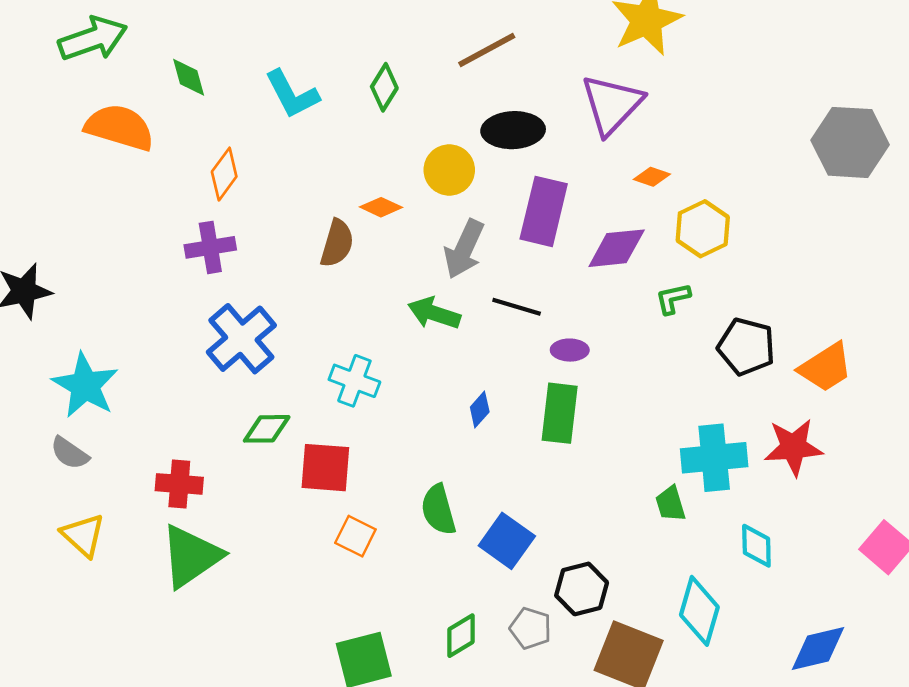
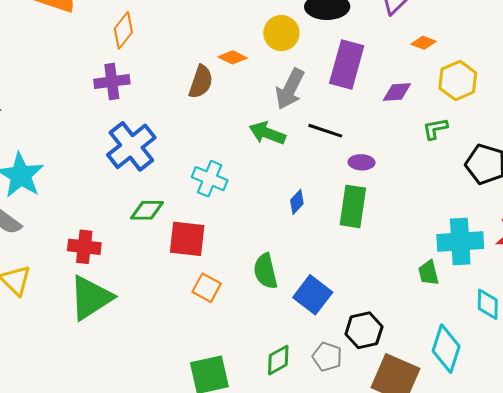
purple diamond: (617, 248) -> (397, 92), size x0.7

